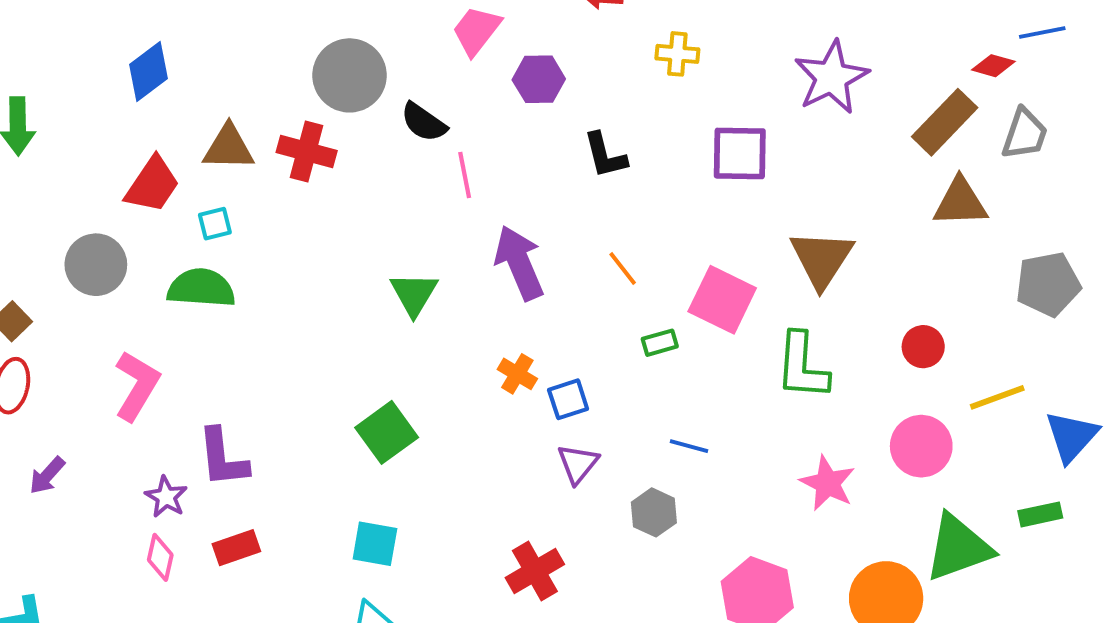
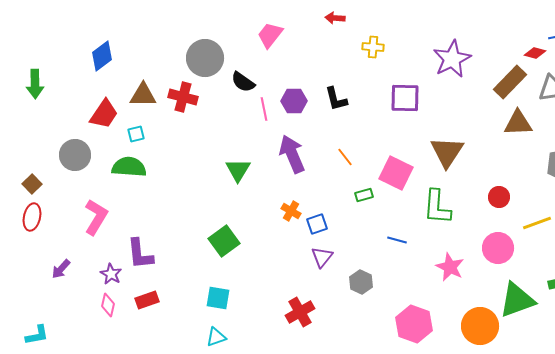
purple hexagon: (539, 79) -> (294, 101), moved
blue line: (689, 446) -> (397, 240), moved
purple arrow: (47, 475) -> (61, 269), moved

